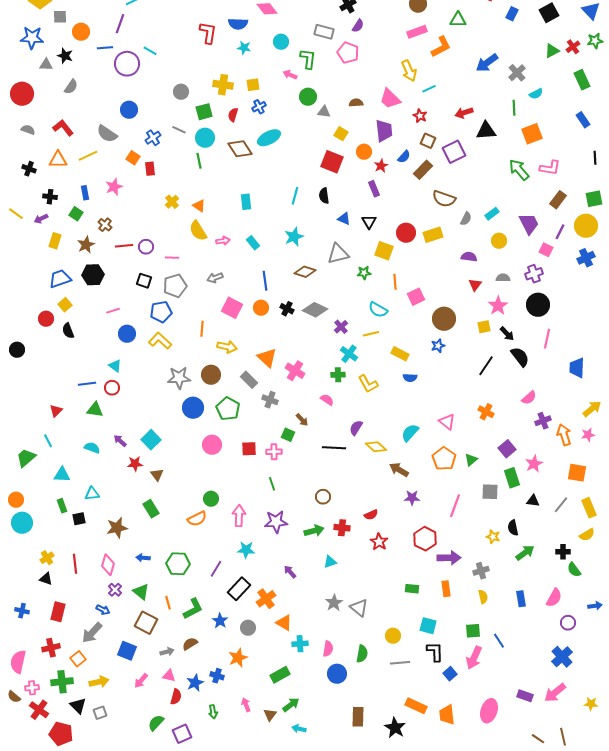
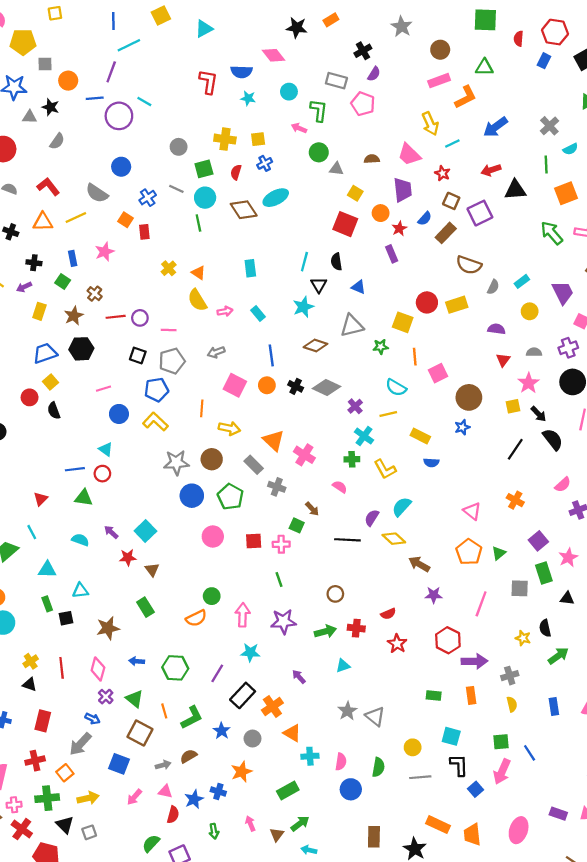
blue arrow: (487, 63) -> (495, 127), moved
black triangle: (369, 222) -> (319, 285), moved
cyan semicircle: (410, 433) -> (402, 507), moved

